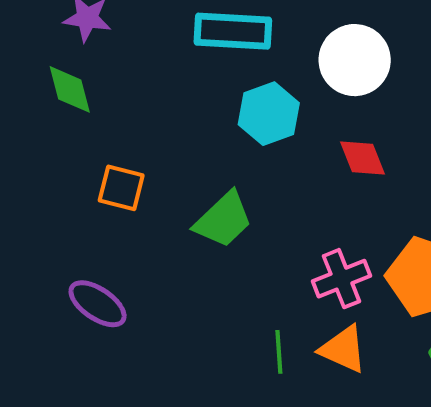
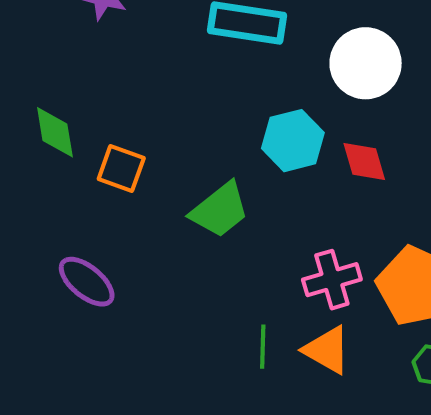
green diamond: (70, 89) -> (55, 132), moved
cyan hexagon: (269, 114) -> (293, 141), moved

